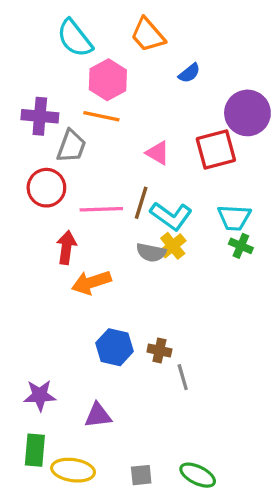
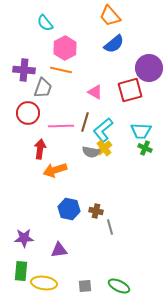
orange trapezoid: (148, 35) -> (110, 16), moved
cyan semicircle: (75, 38) -> (45, 23), size x0.7
blue semicircle: (189, 73) -> (114, 44), size x1.5
cyan L-shape: (171, 216) -> (103, 130), turned 105

